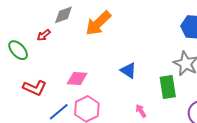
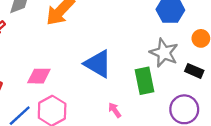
blue triangle: (128, 70) -> (98, 64), size x1.5

